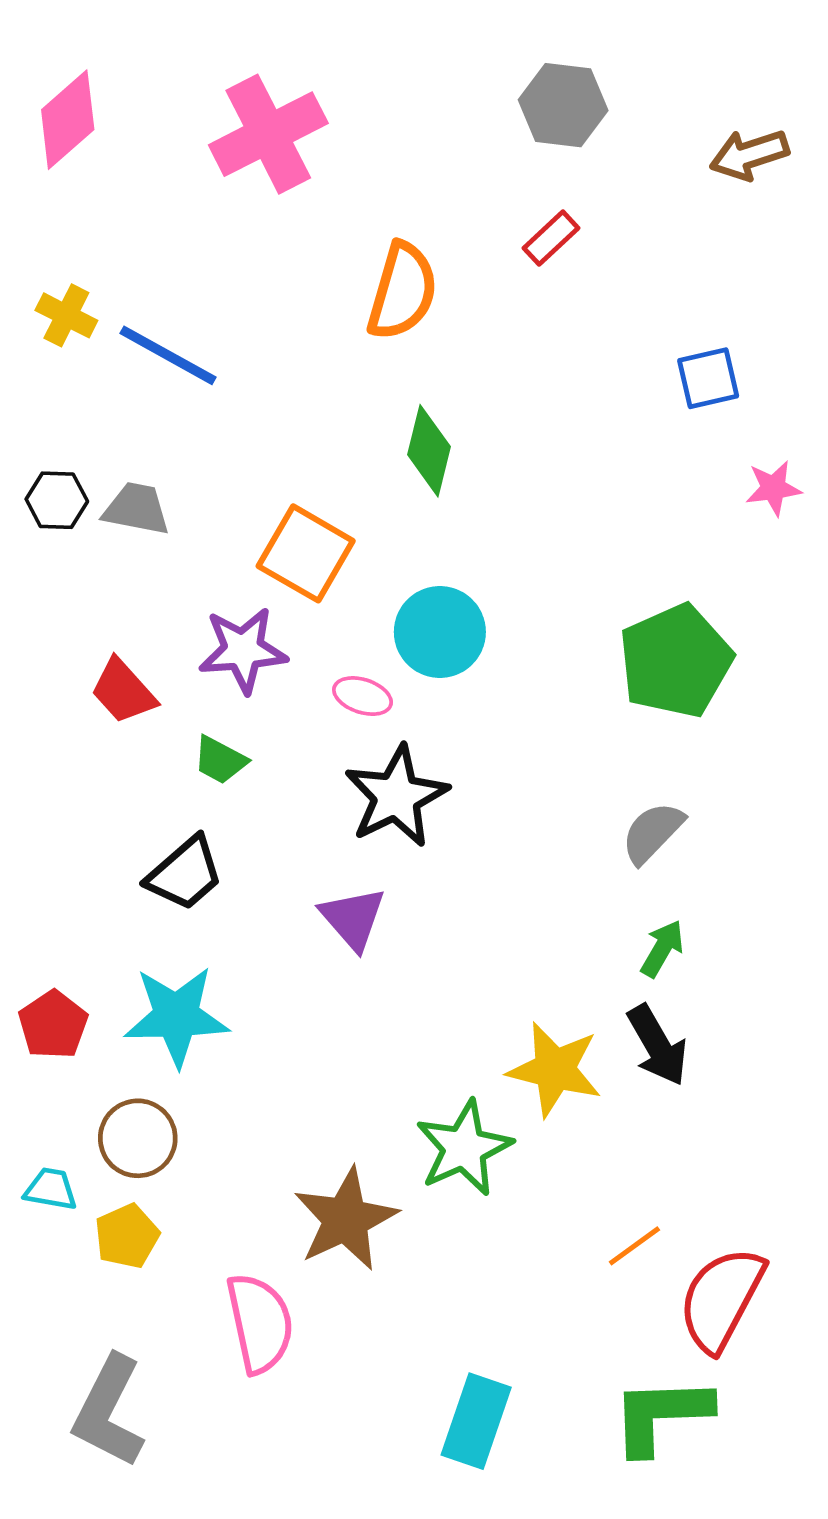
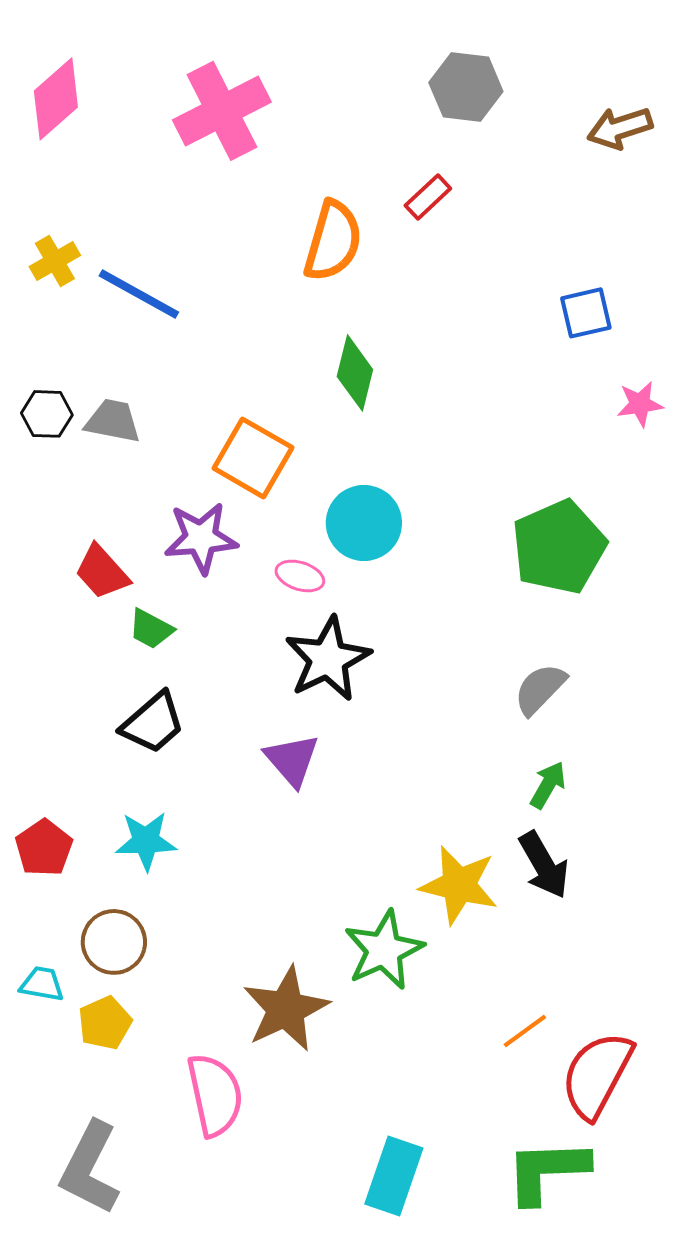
red rectangle: (551, 238) -> (428, 197), moved
yellow cross: (66, 315) -> (55, 261), turned 33
green trapezoid: (220, 760) -> (151, 629), moved
cyan star: (176, 1016) -> (146, 841), size x0.7

